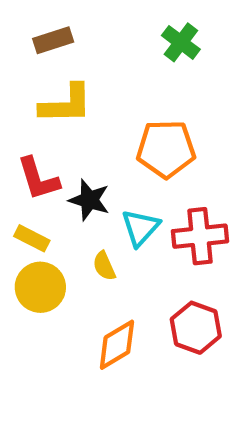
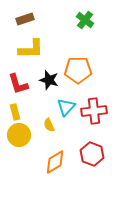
black star: (89, 200) -> (49, 80), moved
yellow rectangle: (32, 238) -> (15, 112), turned 49

